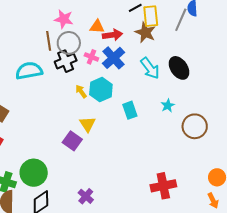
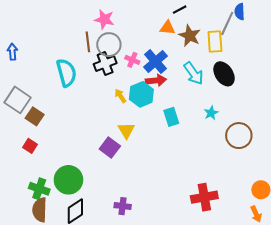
yellow rectangle: (151, 16) -> (215, 41), moved
orange triangle: (97, 27) -> (167, 28), moved
red arrow: (112, 35) -> (156, 80), moved
cyan semicircle: (29, 71) -> (66, 73), turned 84
purple cross: (86, 196) -> (123, 206), turned -35

